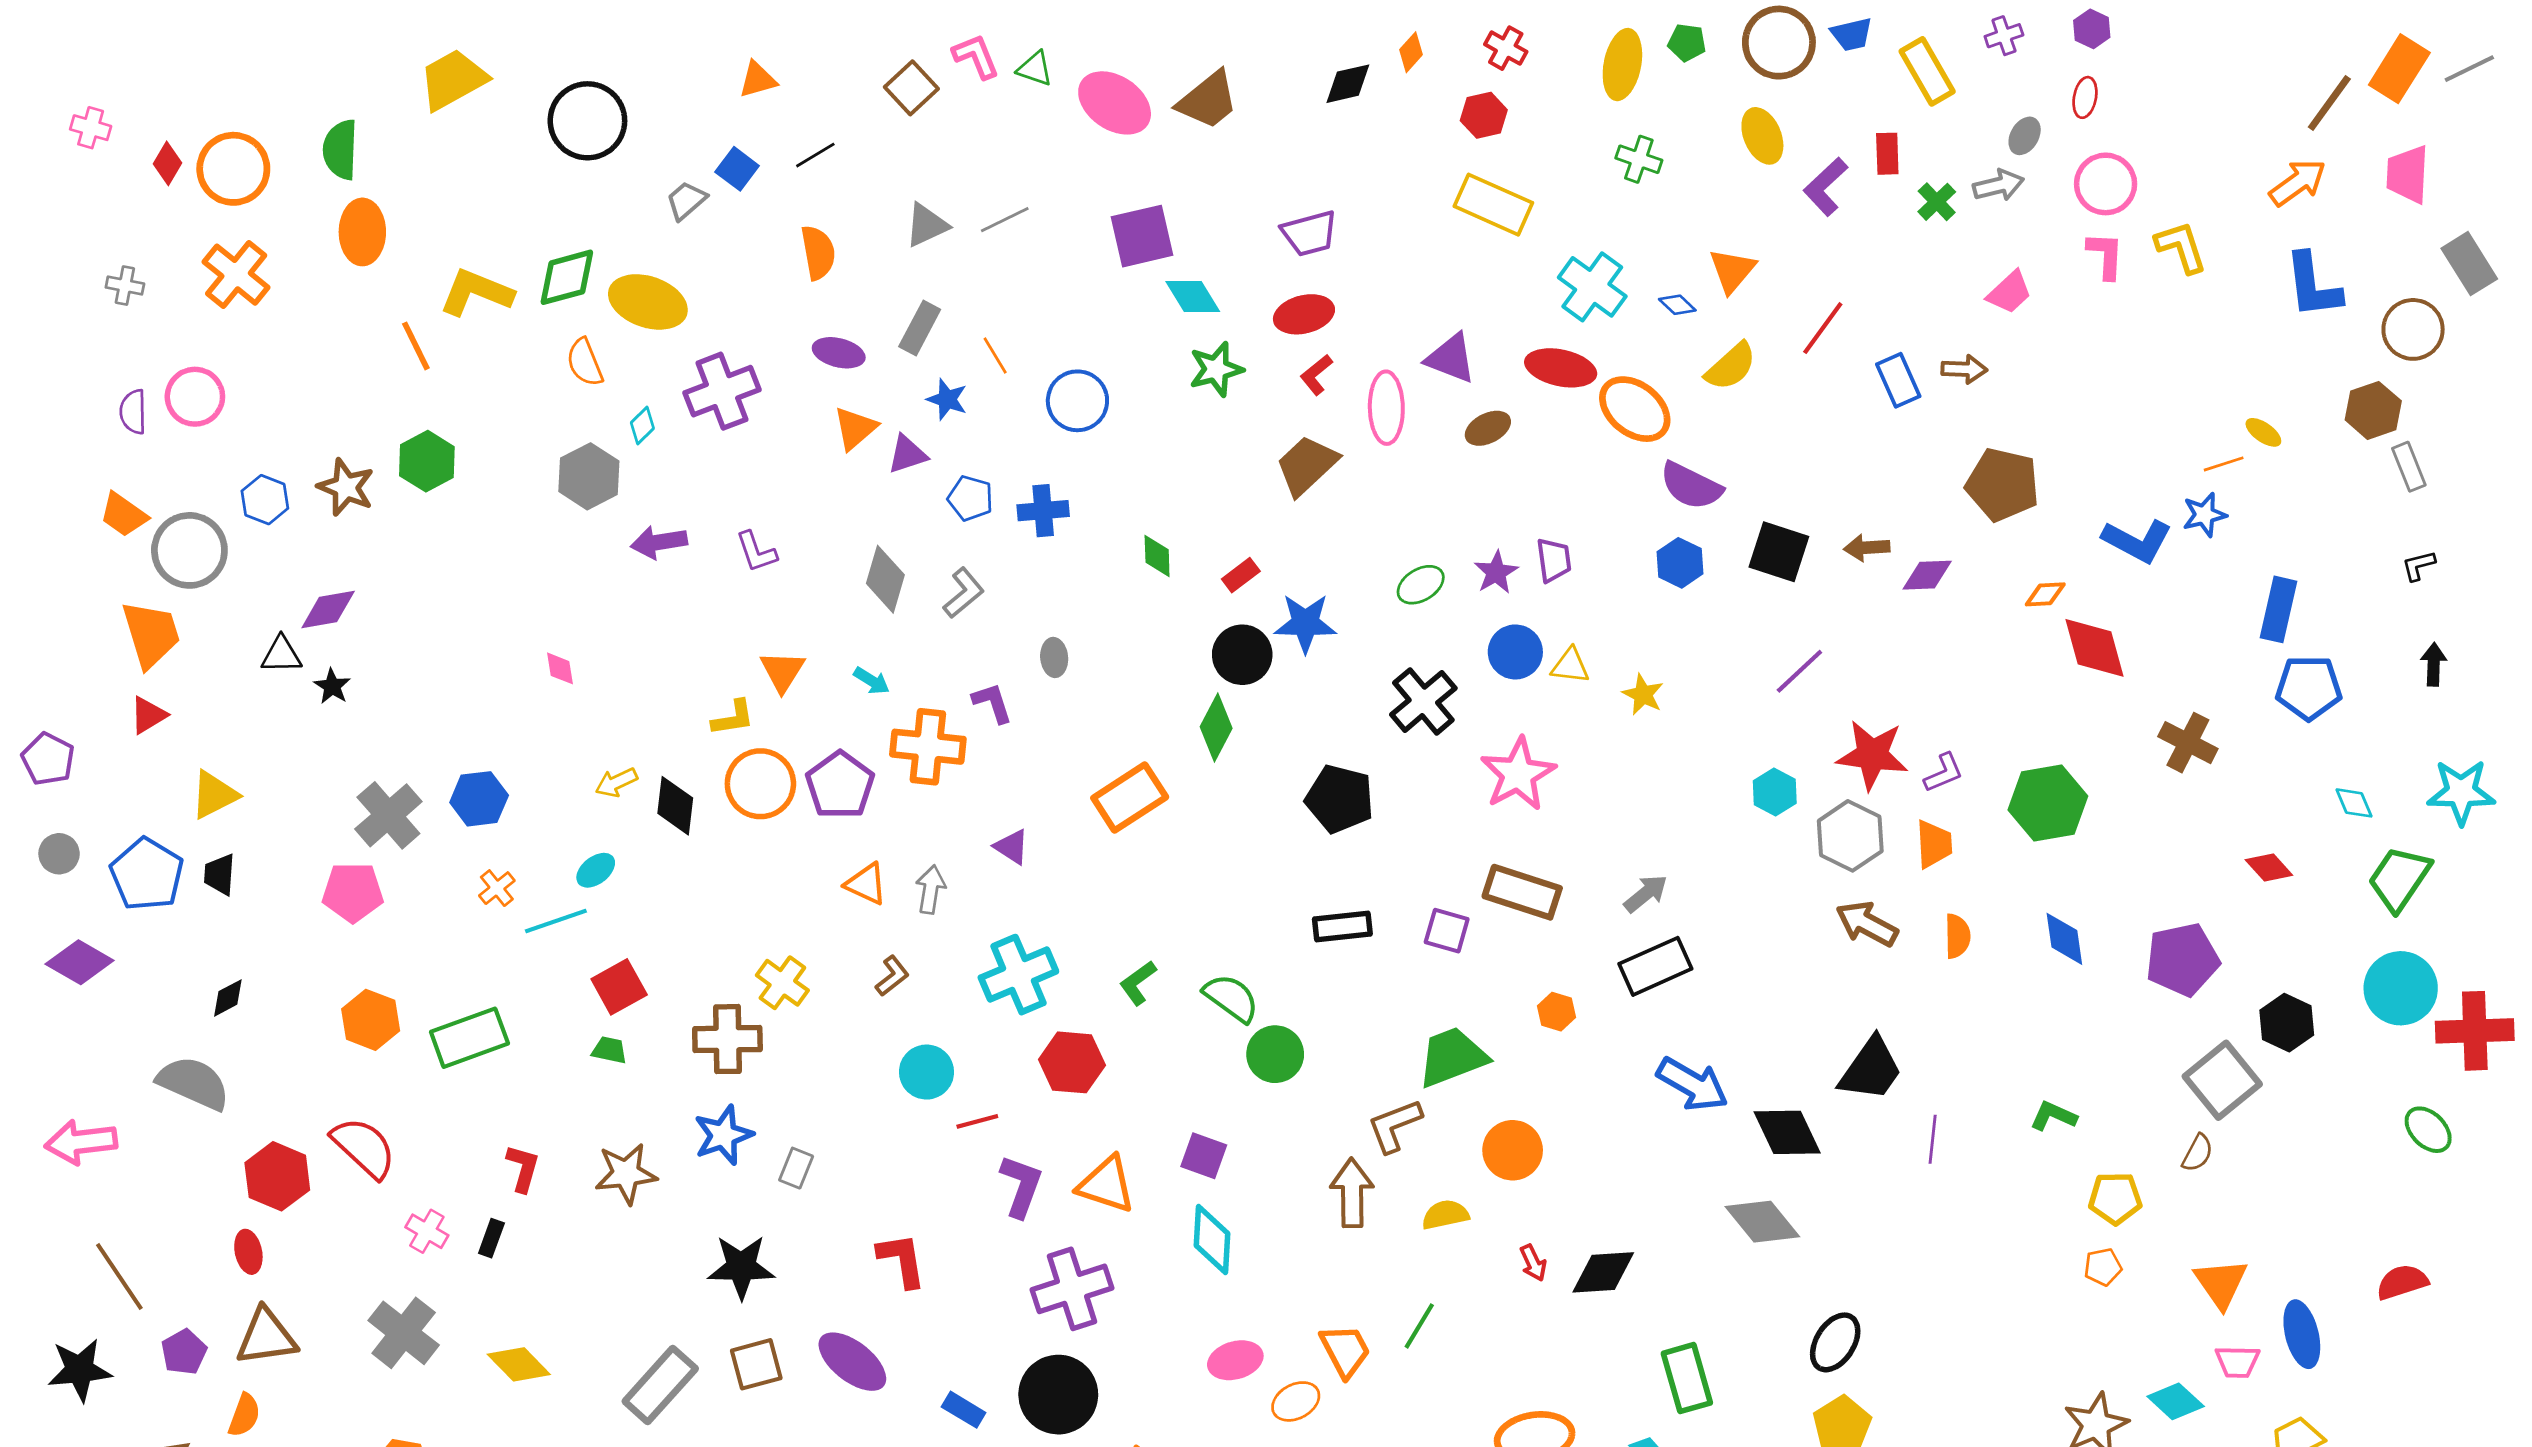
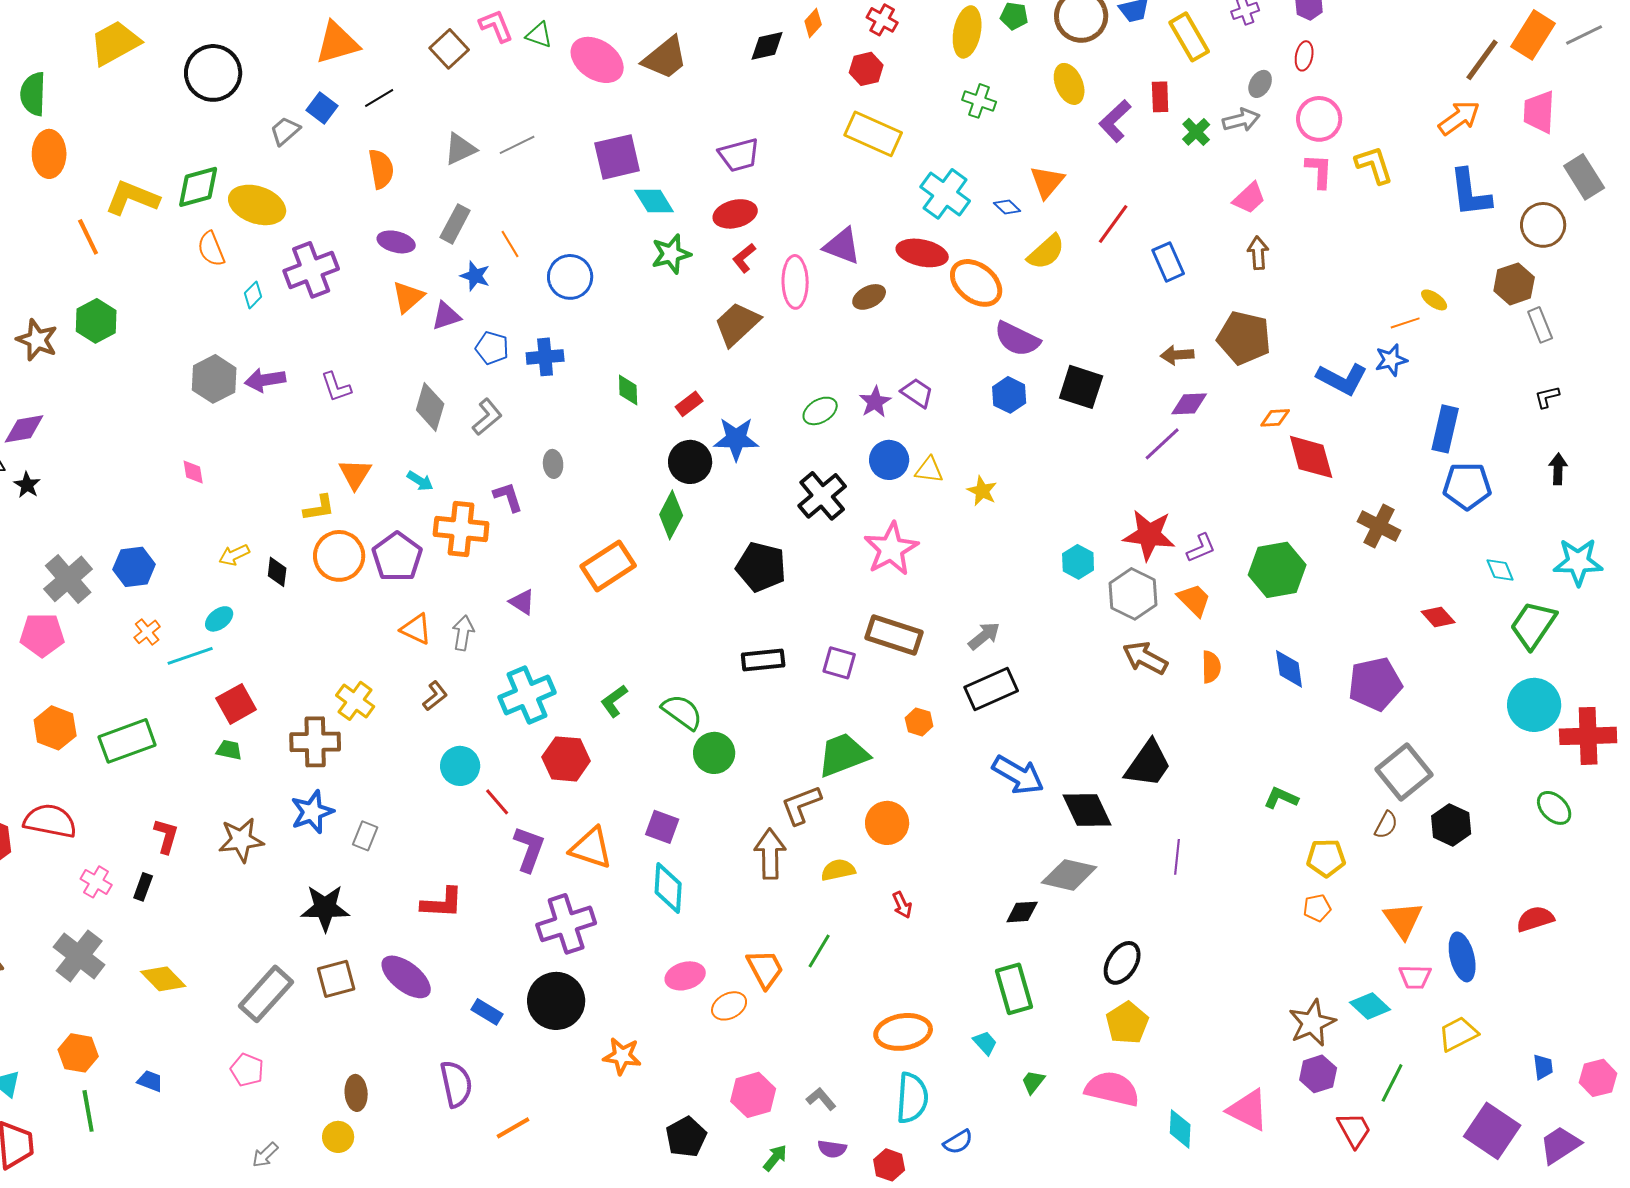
orange triangle: (758, 80) -> (337, 43), size x1.6
brown arrow: (1964, 369) -> (1258, 253), moved, turned -96
gray hexagon: (589, 476) -> (214, 379), moved
brown arrow: (1867, 548) -> (1177, 355), moved
purple trapezoid: (1554, 560) -> (917, 393), turned -48
purple line: (1799, 671) -> (1162, 444), moved
black diamond: (675, 806) -> (277, 572), size x0.7
orange trapezoid: (1934, 844) -> (1194, 600), turned -42
black hexagon: (2287, 1023) -> (1451, 825), moved
red line: (977, 1121) -> (497, 802), turned 64
purple line: (1933, 1139) -> (1177, 857), moved
red semicircle: (364, 1147) -> (50, 821), turned -32
gray diamond: (1762, 1222) -> (1069, 875), turned -38
red L-shape: (902, 1260) -> (442, 903), turned 102
black diamond: (1603, 1272) -> (1022, 912), moved, size x0.7

